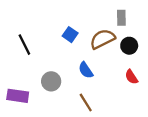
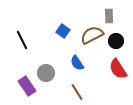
red semicircle: (131, 77) -> (118, 69), size x1.5
purple rectangle: (18, 96) -> (27, 86), moved, turned 48

